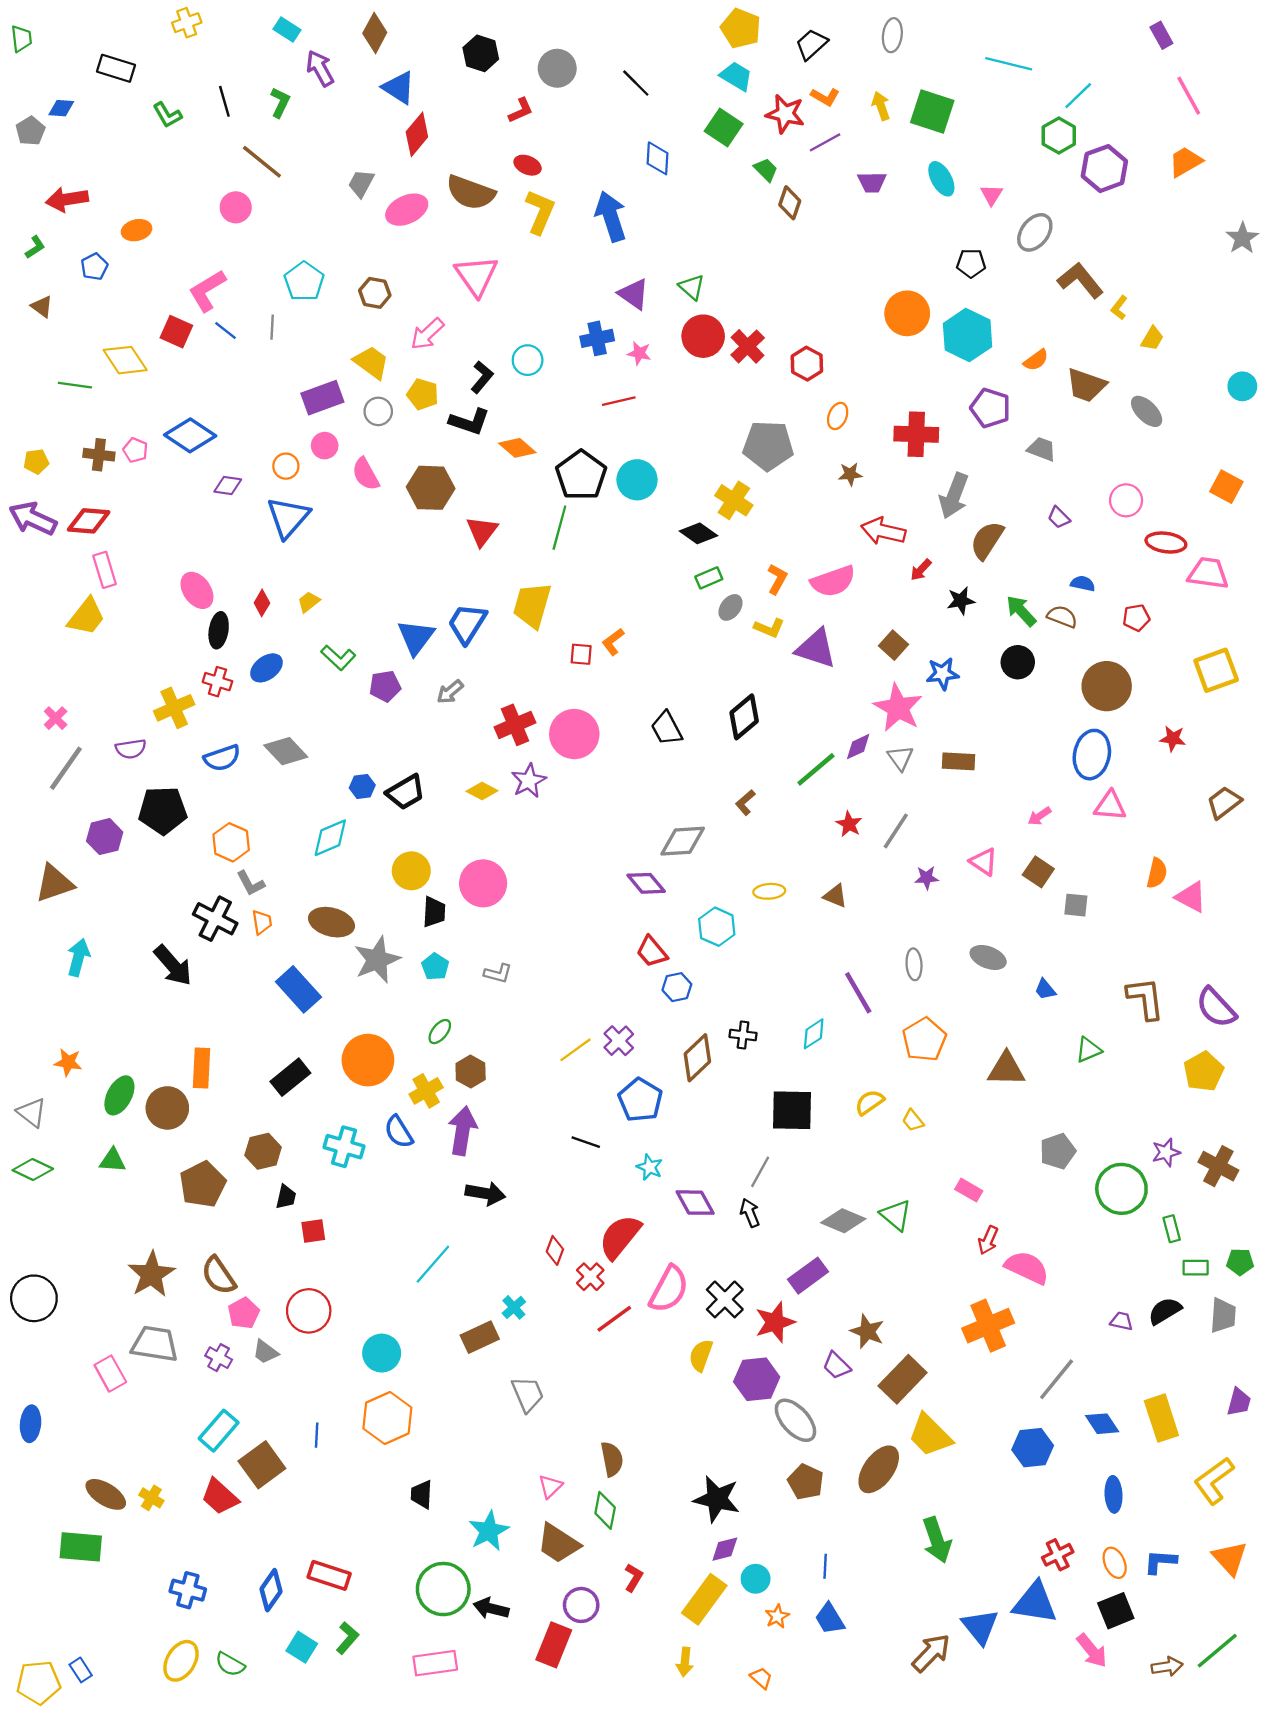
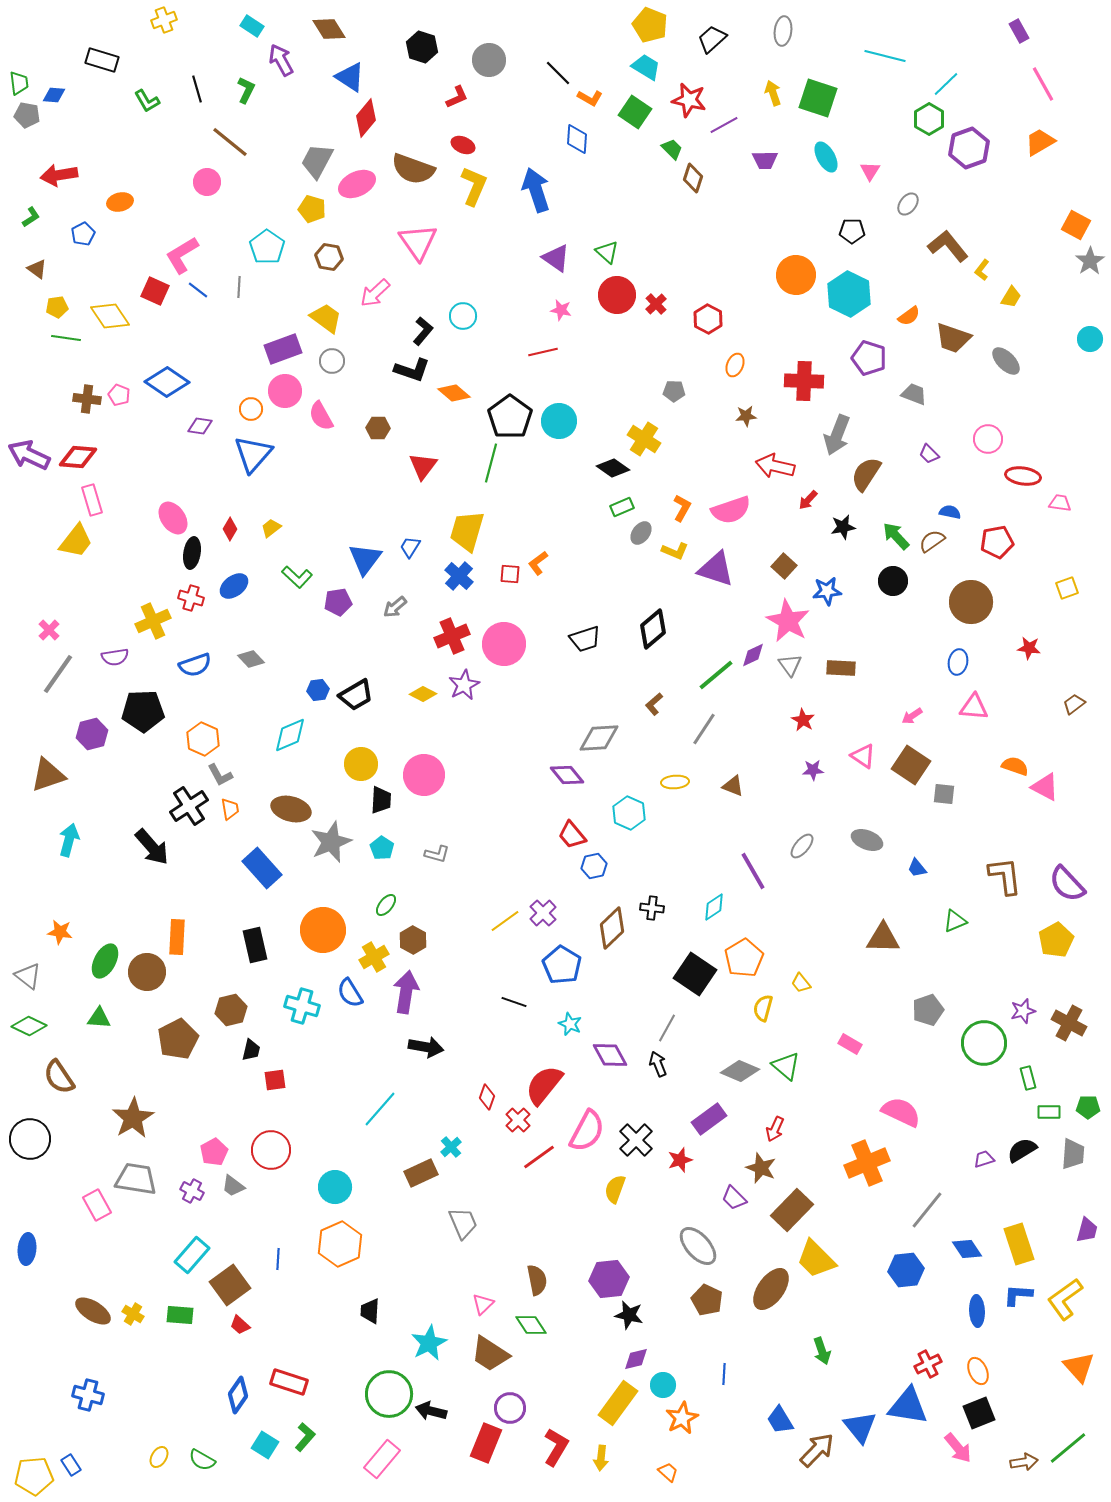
brown diamond: (375, 33) -> (329, 29), turned -60
green trapezoid: (21, 39) -> (19, 83), moved
orange L-shape: (825, 97) -> (590, 98), moved
gray pentagon: (31, 131) -> (27, 115), turned -30
gray trapezoid: (361, 183) -> (317, 161), size x1.4
gray ellipse: (1035, 232) -> (908, 204), size x0.7
gray star: (1242, 238) -> (1090, 261), moved
blue cross: (597, 338) -> (459, 576), moved, turned -36
red cross: (748, 346) -> (656, 304), size x0.7
yellow pentagon: (423, 394) -> (312, 209), moved
pink circle: (325, 446) -> (285, 391), size x1.4
gray pentagon: (768, 446) -> (674, 391), size x0.5
yellow pentagon: (36, 462) -> (57, 307), moved
orange square: (1226, 487) -> (1076, 225), moved
brown hexagon: (431, 488) -> (378, 428), size x0.6
pink trapezoid: (1208, 573) -> (1060, 503), size x0.6
brown semicircle: (1062, 617) -> (932, 541), turned -56
red pentagon: (1136, 618) -> (997, 542), size x1.4
blue trapezoid: (467, 623) -> (410, 547), size x0.6
yellow square: (1216, 670) -> (1067, 588), size x0.6
black trapezoid: (667, 728) -> (585, 639), turned -80
gray diamond: (286, 751) -> (251, 659), size x0.7
blue ellipse: (1092, 755) -> (958, 662), size x0.6
brown trapezoid: (1224, 802) -> (1074, 704), size x0.7
red star: (849, 824) -> (803, 720), moved
gray line: (896, 831) -> (704, 729), moved
brown square: (1038, 872) -> (911, 765), size x1.4
orange semicircle: (1157, 873) -> (1015, 766), turned -84
black cross: (215, 919) -> (189, 806), turned 30
gray ellipse: (914, 964) -> (802, 846), turned 44
orange pentagon: (924, 1040) -> (744, 958), moved
black rectangle: (290, 1077) -> (255, 945), turned -64
yellow semicircle: (870, 1102) -> (763, 1008), moved, turned -40
black square: (792, 1110) -> (695, 974), turned 33
red arrow: (988, 1240) -> (775, 1129), moved
brown semicircle: (219, 1276) -> (59, 1077), moved
purple trapezoid: (1121, 1321) -> (984, 1159), turned -30
red star: (775, 1322) -> (680, 1160), size x0.7
purple hexagon: (757, 1379) -> (609, 1279), moved
red trapezoid: (220, 1497) -> (240, 1325), moved, size x0.6
black star: (717, 1499) -> (629, 1315), size x0.7
green diamond: (605, 1510) -> (531, 1325), turned -44
green arrow: (937, 1540) -> (822, 1351), size x0.7
green rectangle: (81, 1547) -> (180, 1315), moved, size x0.7
blue L-shape: (1160, 1562) -> (1018, 1295), moved
red L-shape: (634, 1578) -> (556, 1447), moved, size x1.5
blue cross: (188, 1590) -> (88, 1395), moved
orange star: (777, 1616) -> (682, 1418), size x1.5
blue trapezoid: (830, 1619) -> (780, 1420), moved
yellow ellipse: (181, 1661) -> (159, 1457), size x0.6
pink rectangle: (435, 1663) -> (382, 1459), turned -42

